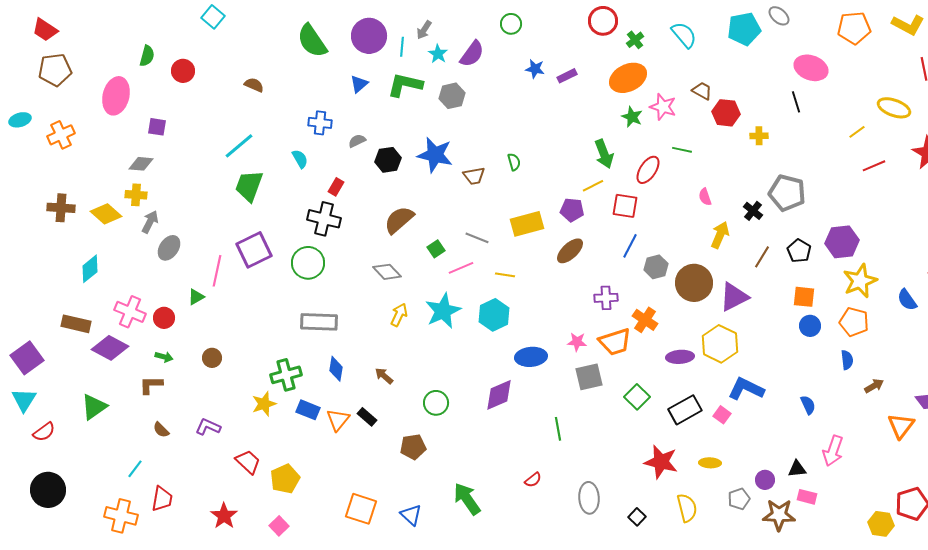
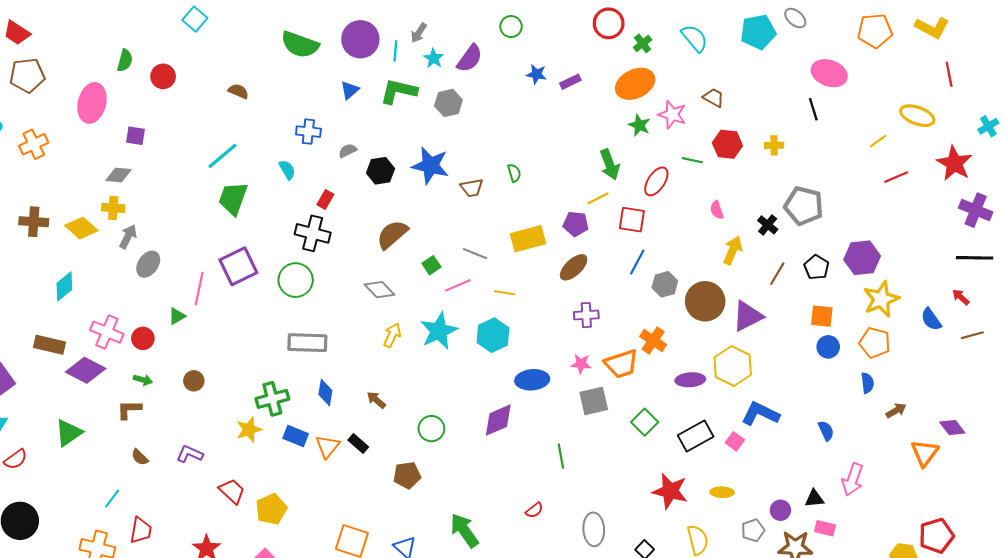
green semicircle: (312, 41) -> (300, 45), turned -36
red hexagon: (726, 113) -> (727, 144), moved
purple cross: (606, 298) -> (586, 315), moved

